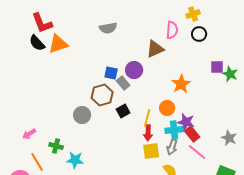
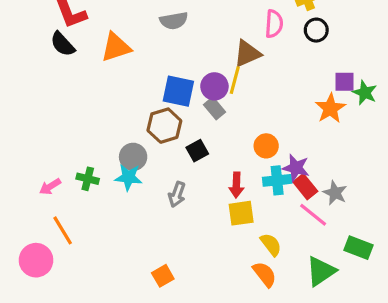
orange triangle: (58, 44) -> (116, 47), moved
blue square: (111, 73) -> (178, 91), size x1.5
gray rectangle: (123, 83) -> (214, 108), moved
orange star: (181, 84) -> (330, 108), moved
yellow line: (147, 118) -> (235, 80), moved
gray star: (229, 138) -> (335, 193), moved
green cross: (56, 146) -> (88, 179), moved
gray arrow: (172, 147) -> (177, 194), moved
cyan star: (75, 160) -> (128, 177), moved

